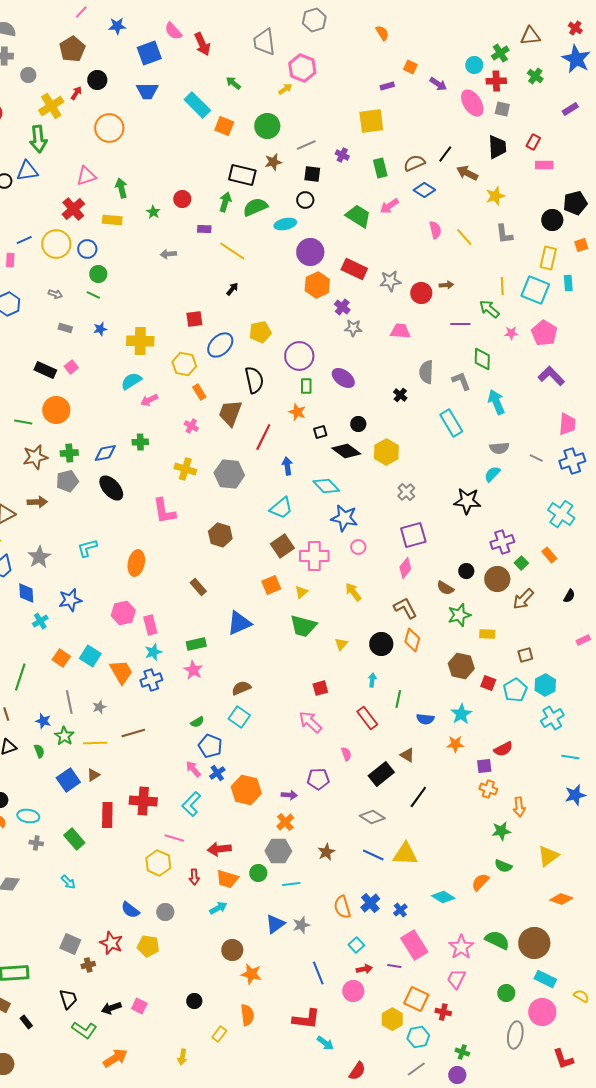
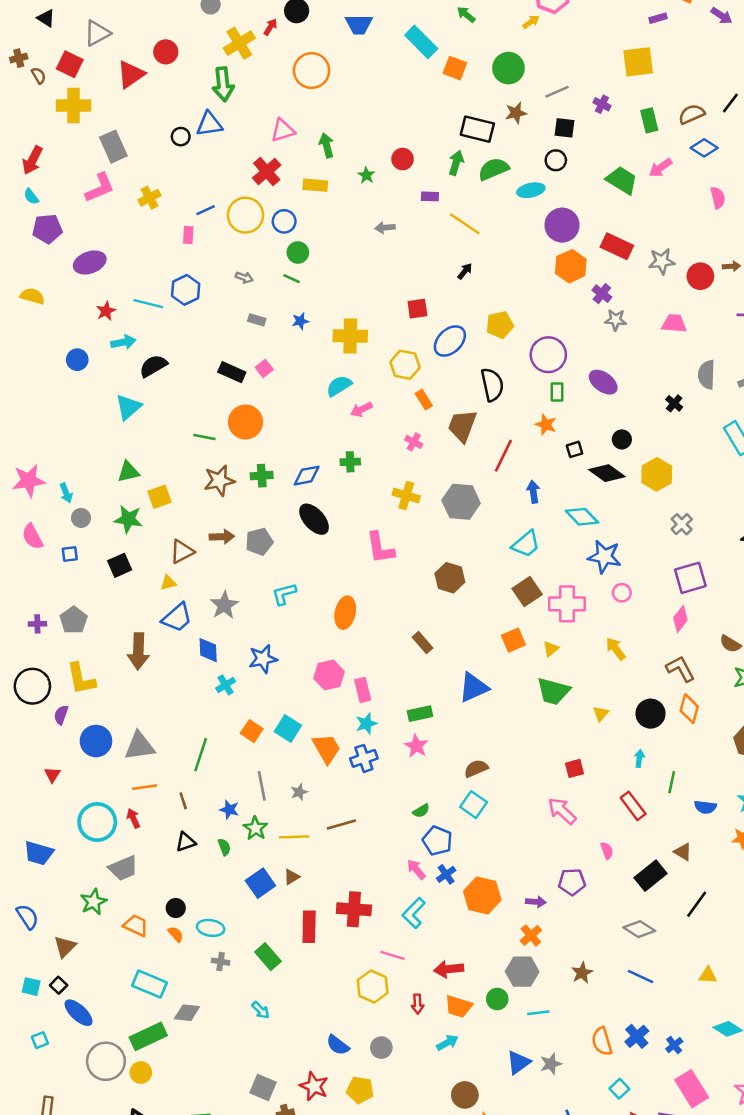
gray pentagon: (67, 481) -> (259, 542), moved
yellow triangle: (405, 854) -> (708, 975), moved, size x0.6

